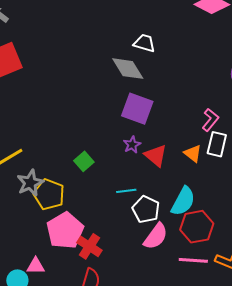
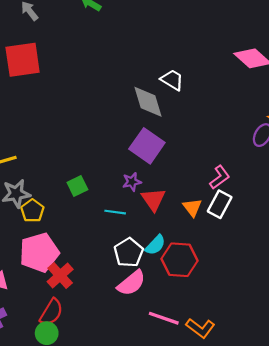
cyan line: (126, 191) -> (115, 212), moved
yellow pentagon: (49, 194) -> (32, 211), size x0.7
cyan semicircle: (183, 201) -> (155, 245), moved, size x0.7
red hexagon: (197, 227) -> (179, 260), moved

